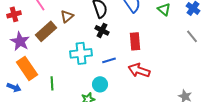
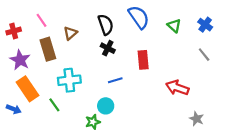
brown rectangle: (46, 31) -> (48, 49), turned -65
cyan cross: (81, 53) -> (69, 80), moved
red arrow: (139, 70) -> (177, 88), moved
green line: (52, 83) -> (54, 105), turned -32

